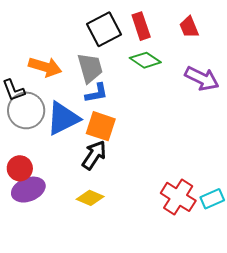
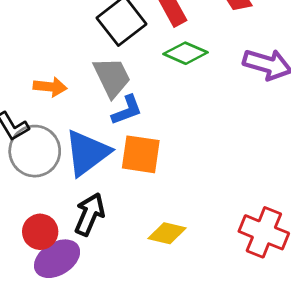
orange arrow: (45, 67) -> (50, 87), size x0.7
black arrow: (94, 155) -> (90, 214), moved
yellow diamond: (90, 198) -> (167, 233), moved

